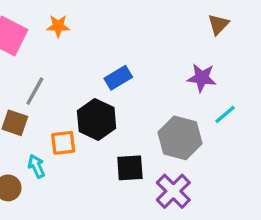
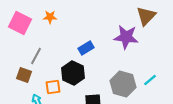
brown triangle: (218, 24) -> (146, 16), size x1.5
purple star: (202, 78) -> (126, 37), moved, size x1.4
cyan line: (225, 114) -> (150, 80), moved

